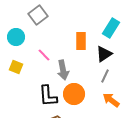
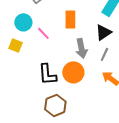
cyan circle: (16, 37) -> (23, 22), moved
orange rectangle: (81, 41) -> (70, 19), moved
gray arrow: (63, 70) -> (81, 48), moved

